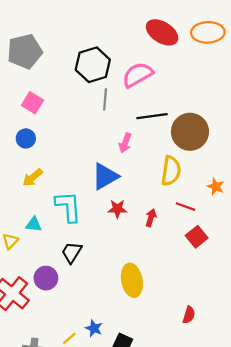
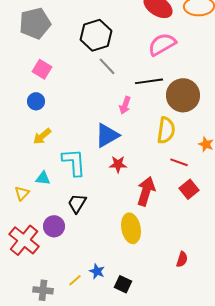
pink semicircle: (137, 75) -> (162, 44), moved
gray line: (105, 99) -> (107, 66), turned -48
red arrow: (151, 218) -> (146, 191), moved, size x1.8

